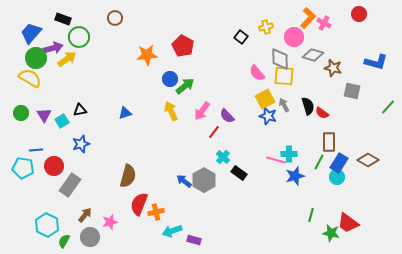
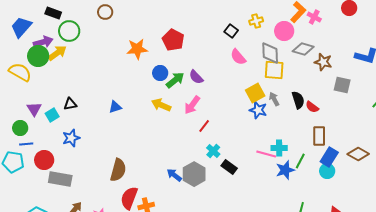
green circle: (36, 58) -> (38, 56), moved
pink semicircle: (257, 73) -> (238, 57), moved
yellow arrow: (171, 111) -> (161, 105), turned -42
green circle: (21, 113) -> (20, 128), moved
purple semicircle: (227, 116) -> (196, 77), moved
green line: (319, 162) -> (300, 161), moved
gray rectangle: (70, 185) -> (60, 179), turned 65

